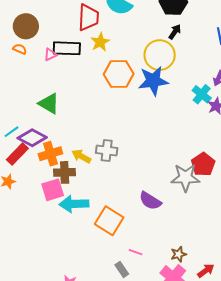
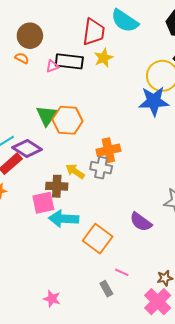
orange hexagon: (119, 74) -> (68, 120), moved
green triangle: (49, 104) -> (47, 115), turned 30
orange cross: (50, 154) -> (108, 150), moved

